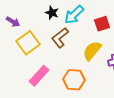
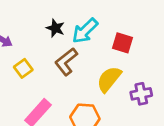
red square: (102, 24) -> (122, 43), turned 35
yellow square: (28, 43) -> (23, 68), size x0.6

